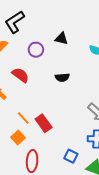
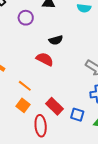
red semicircle: (20, 75) -> (45, 59), moved
red rectangle: (44, 123) -> (55, 106), moved

